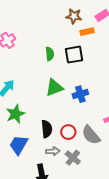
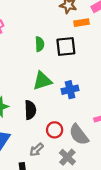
black semicircle: (47, 129) -> (30, 110), moved
gray arrow: (53, 151) -> (36, 150), turned 136
gray cross: (73, 158) -> (67, 157), moved

